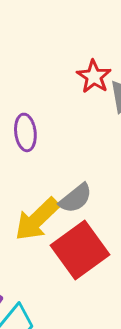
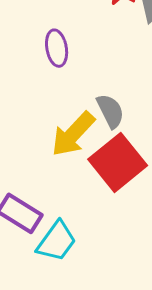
gray semicircle: (76, 198) -> (110, 111), turned -75

